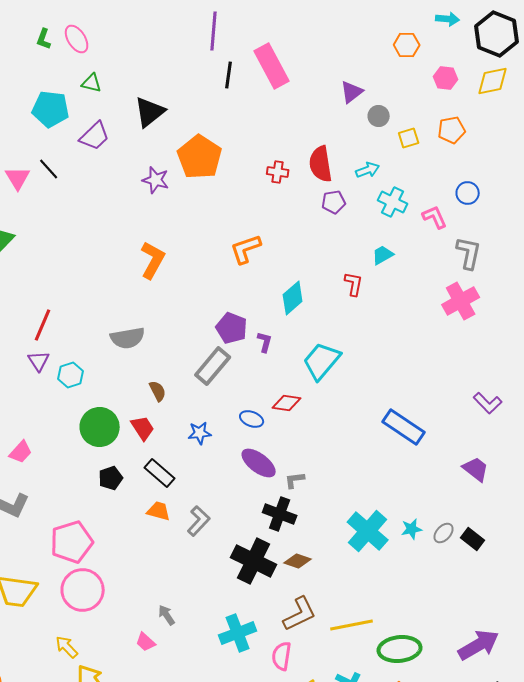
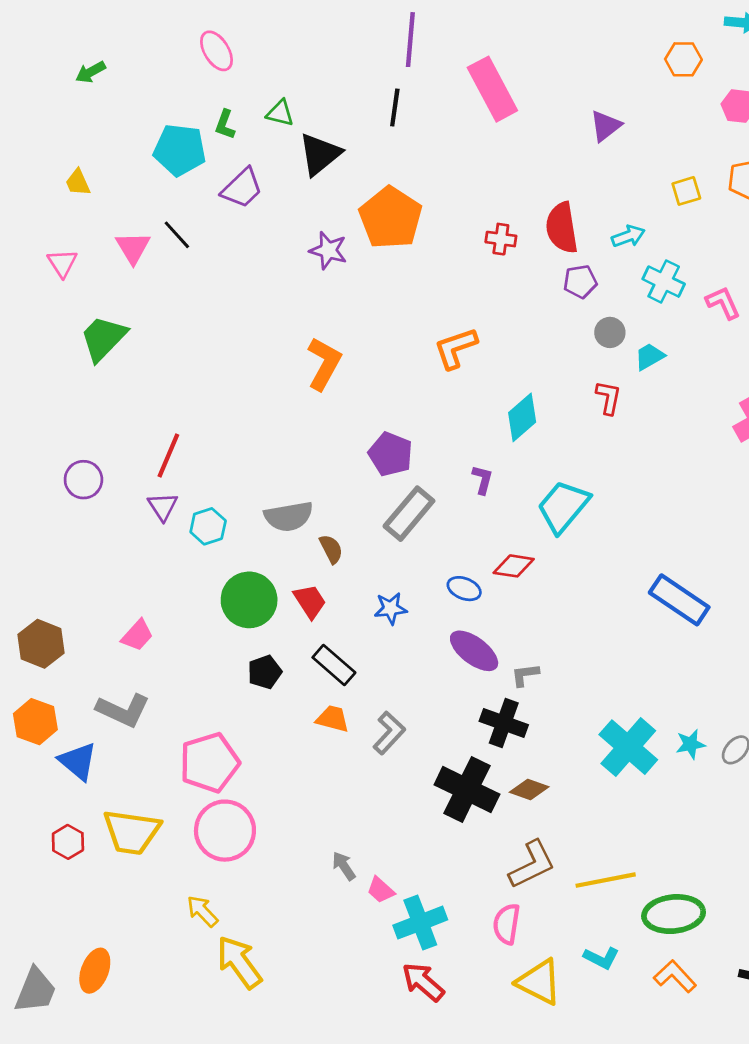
green L-shape: (44, 39) -> (225, 124), moved
black line: (229, 75) -> (395, 107), moved
green triangle: (92, 83) -> (280, 113), moved
gray circle: (379, 116) -> (610, 332), moved
purple pentagon: (232, 328) -> (391, 454), moved
gray semicircle: (128, 338) -> (289, 516), moved
cyan cross: (238, 633) -> (420, 923), moved
pink trapezoid: (146, 642) -> (381, 890), moved

